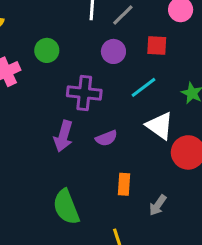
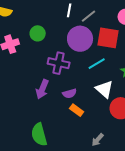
red square: (157, 45) -> (108, 38), size x1.6
purple circle: (113, 51) -> (80, 39), size x1.6
orange rectangle: (124, 184) -> (77, 110), moved, turned -64

